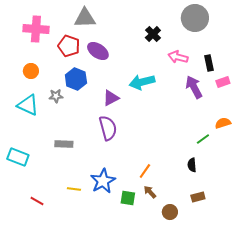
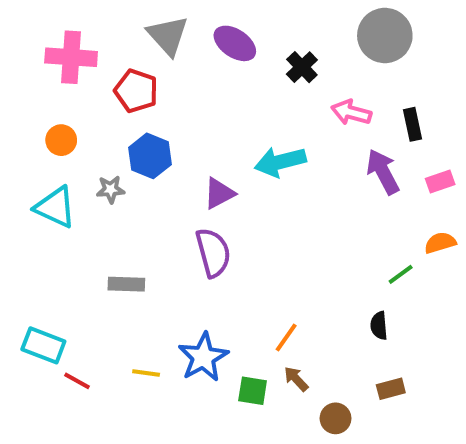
gray triangle: (85, 18) -> (168, 36), turned 50
purple ellipse: (98, 51) -> (235, 43), moved
pink rectangle: (223, 82) -> (440, 182), moved
cyan rectangle: (18, 157) -> (43, 345), moved
red line: (37, 201) -> (77, 381), moved

